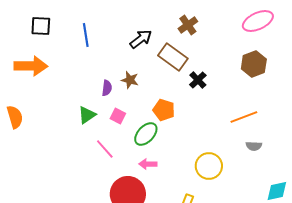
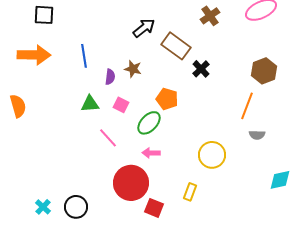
brown cross: (188, 25) -> (210, 16), moved
blue line: (86, 35) -> (84, 56), moved
brown hexagon: (254, 64) -> (264, 71), moved
green triangle: (87, 115) -> (90, 104), turned 30
orange line: (244, 117) -> (247, 106), turned -48

